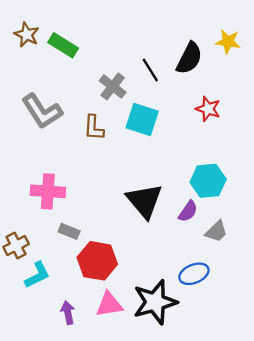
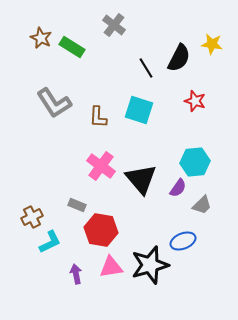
gray cross: (113, 86) -> (114, 25), moved
pink cross: (48, 191) -> (101, 166), moved, turned 32

